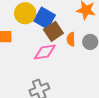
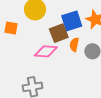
blue square: (44, 18) -> (72, 21), moved, turned 30

